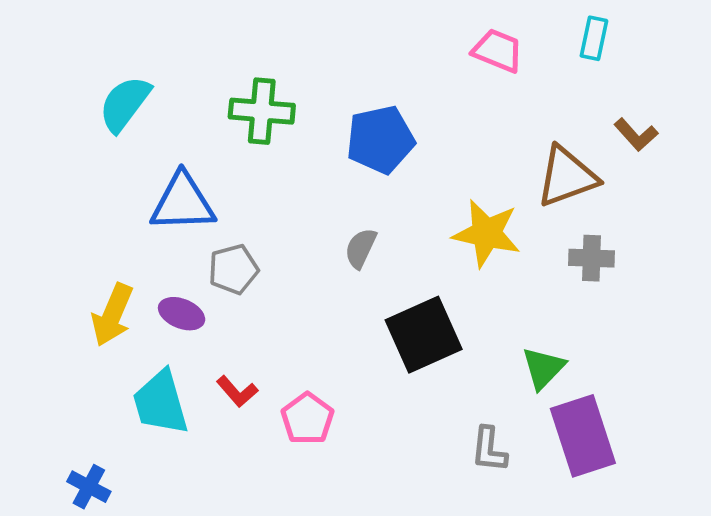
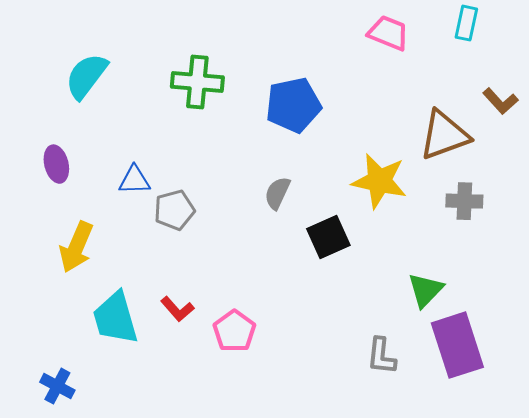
blue triangle: (183, 203) -> (134, 180), moved, size x0.6
purple ellipse: (182, 314) -> (56, 164), moved, turned 54
black square: (424, 335) -> (328, 237), moved, size x0.7

